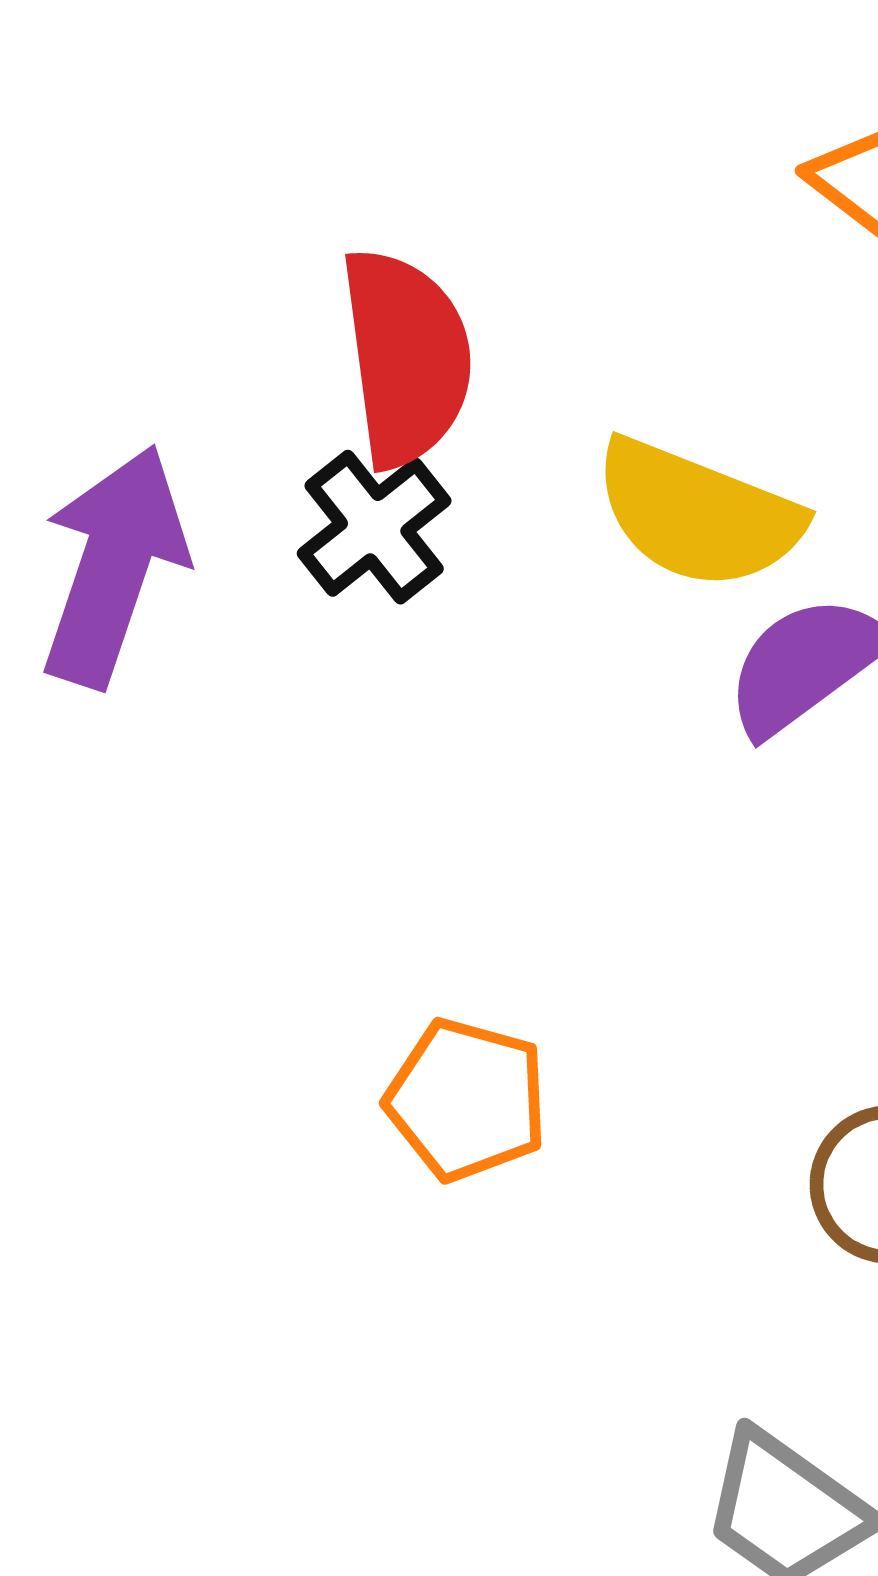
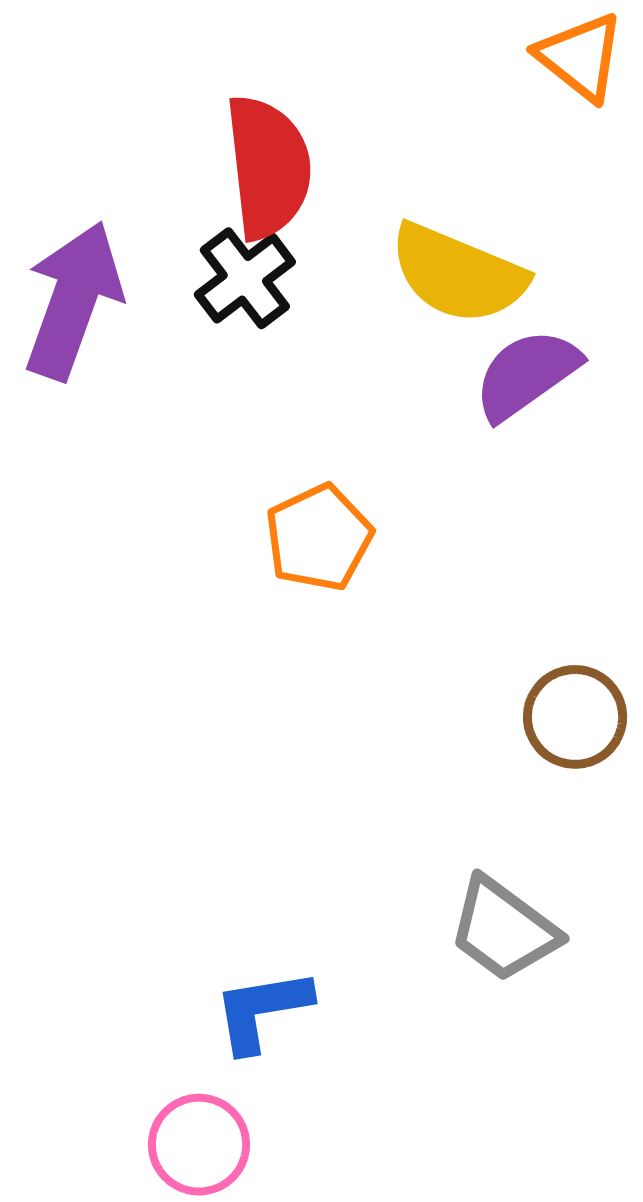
orange pentagon: (467, 1100) -> (319, 538), moved, turned 30

